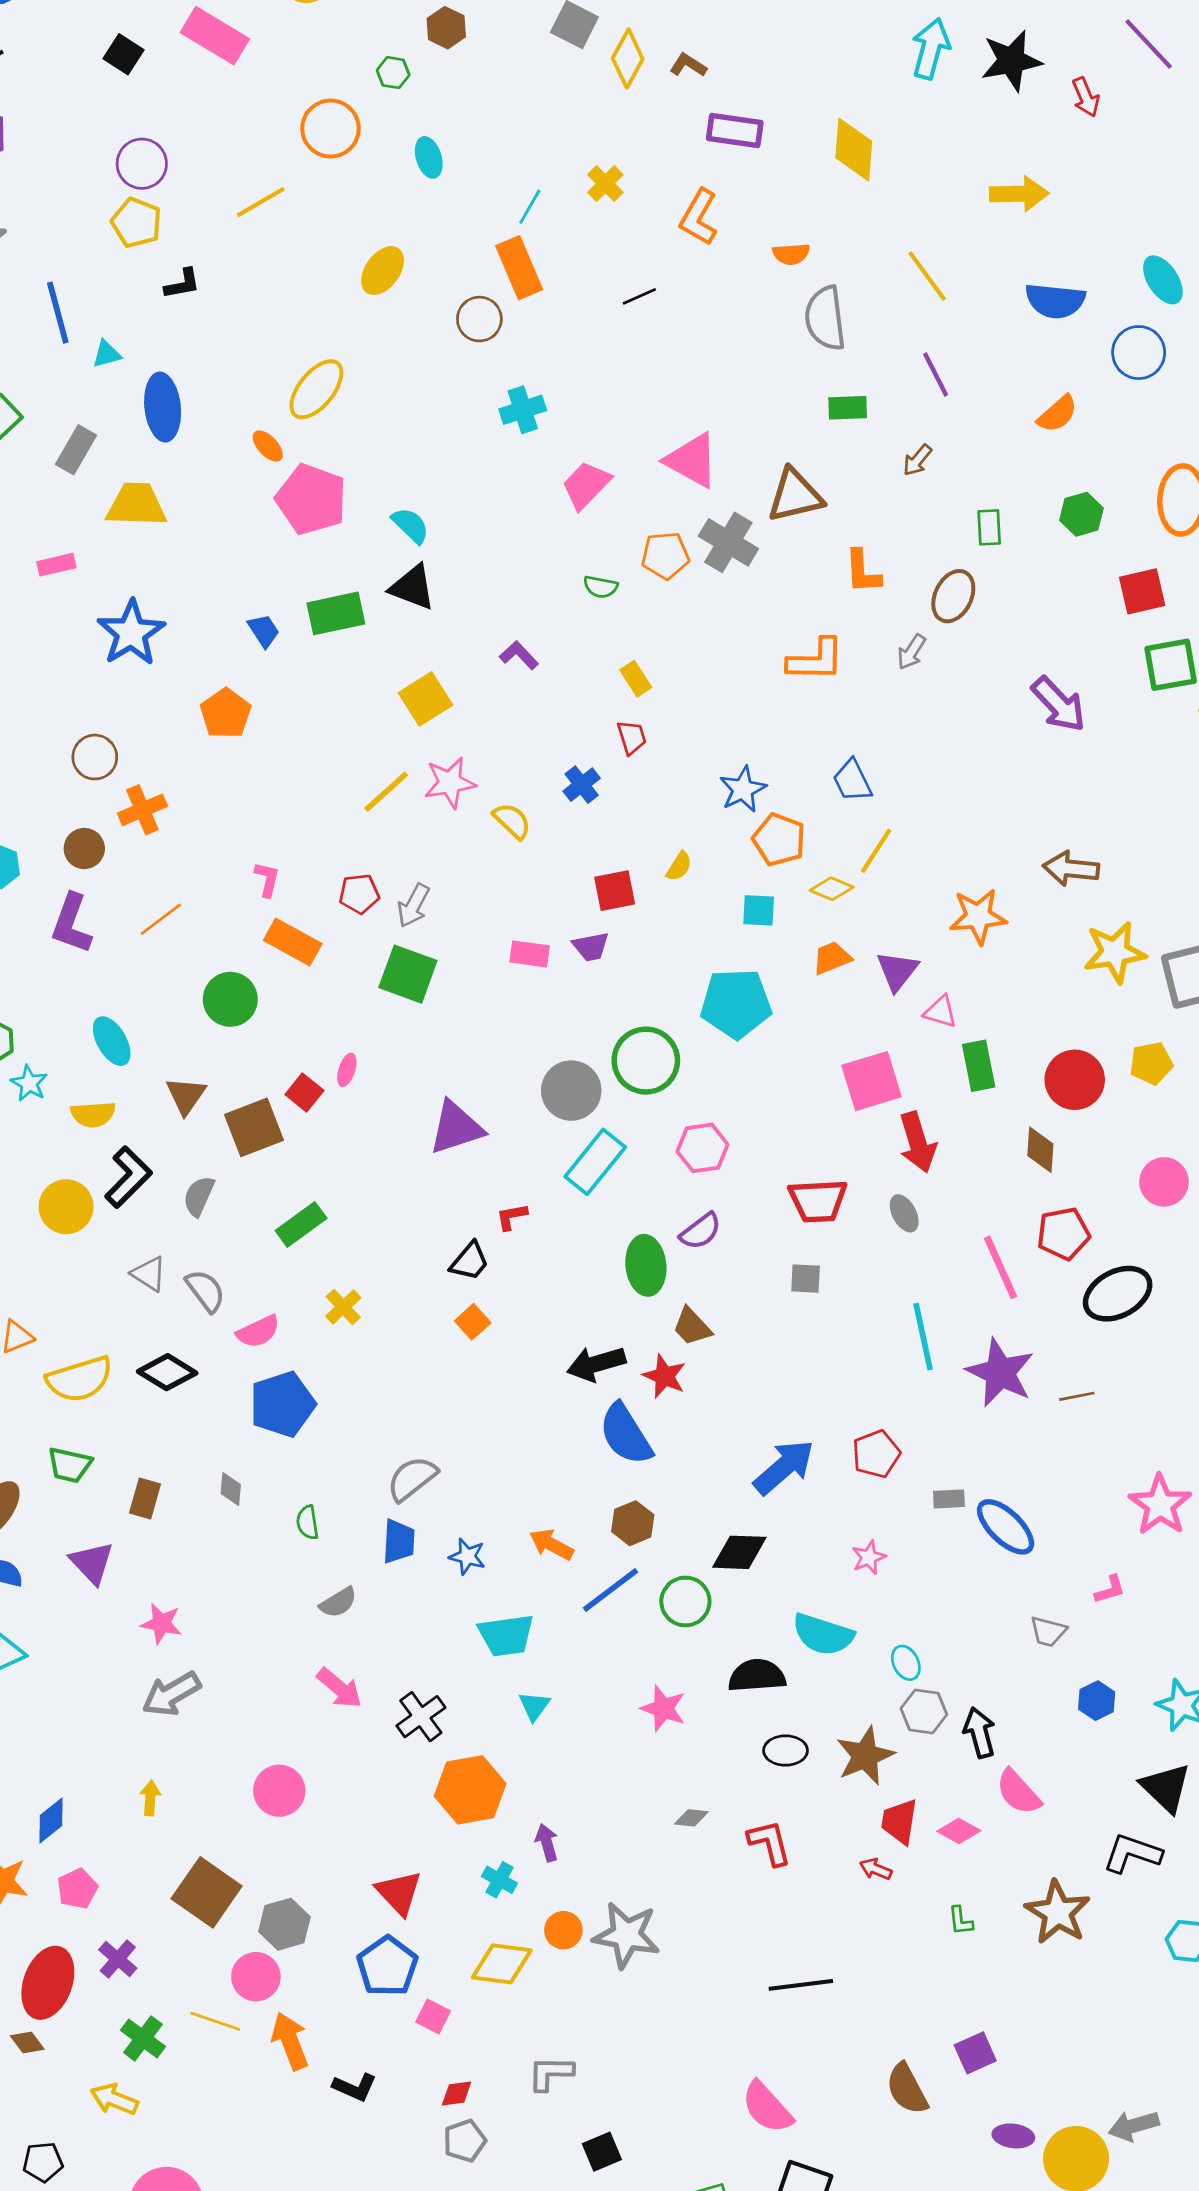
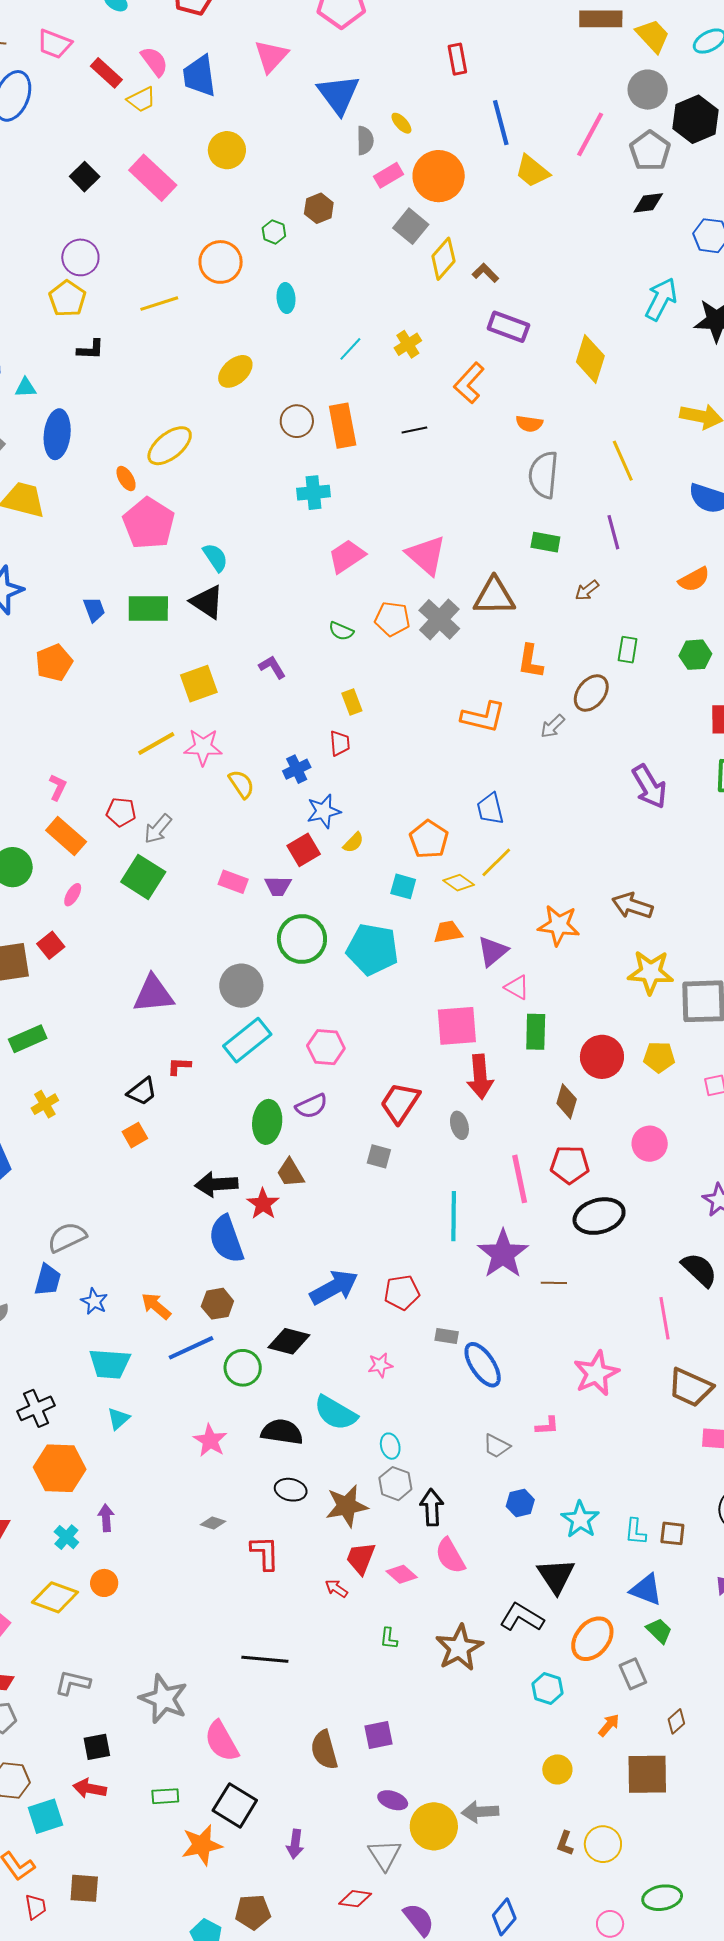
orange rectangle: (519, 268) -> (343, 426), moved
blue star: (743, 789) -> (324, 811), moved
red square: (615, 891) -> (304, 850), turned -32
green circle: (646, 1061) -> (302, 939), moved
pink ellipse: (347, 1070) -> (73, 895), moved
red trapezoid: (818, 1201) -> (400, 1103), turned 114
gray star: (626, 1935) -> (164, 1699), moved

